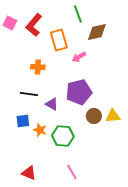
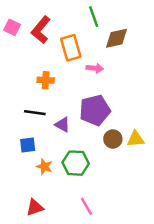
pink arrow: (79, 57) -> (95, 68), turned -144
orange star: (40, 130) -> (44, 167), moved
red triangle: (29, 173) -> (35, 207), turned -42

